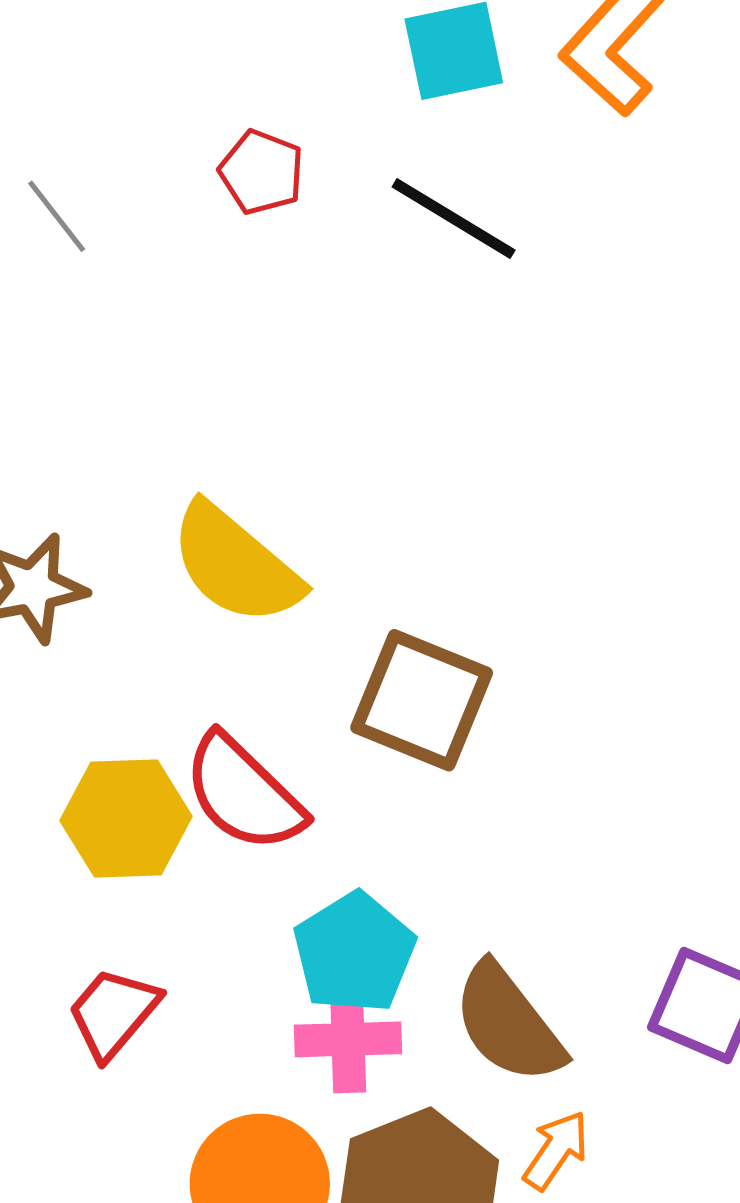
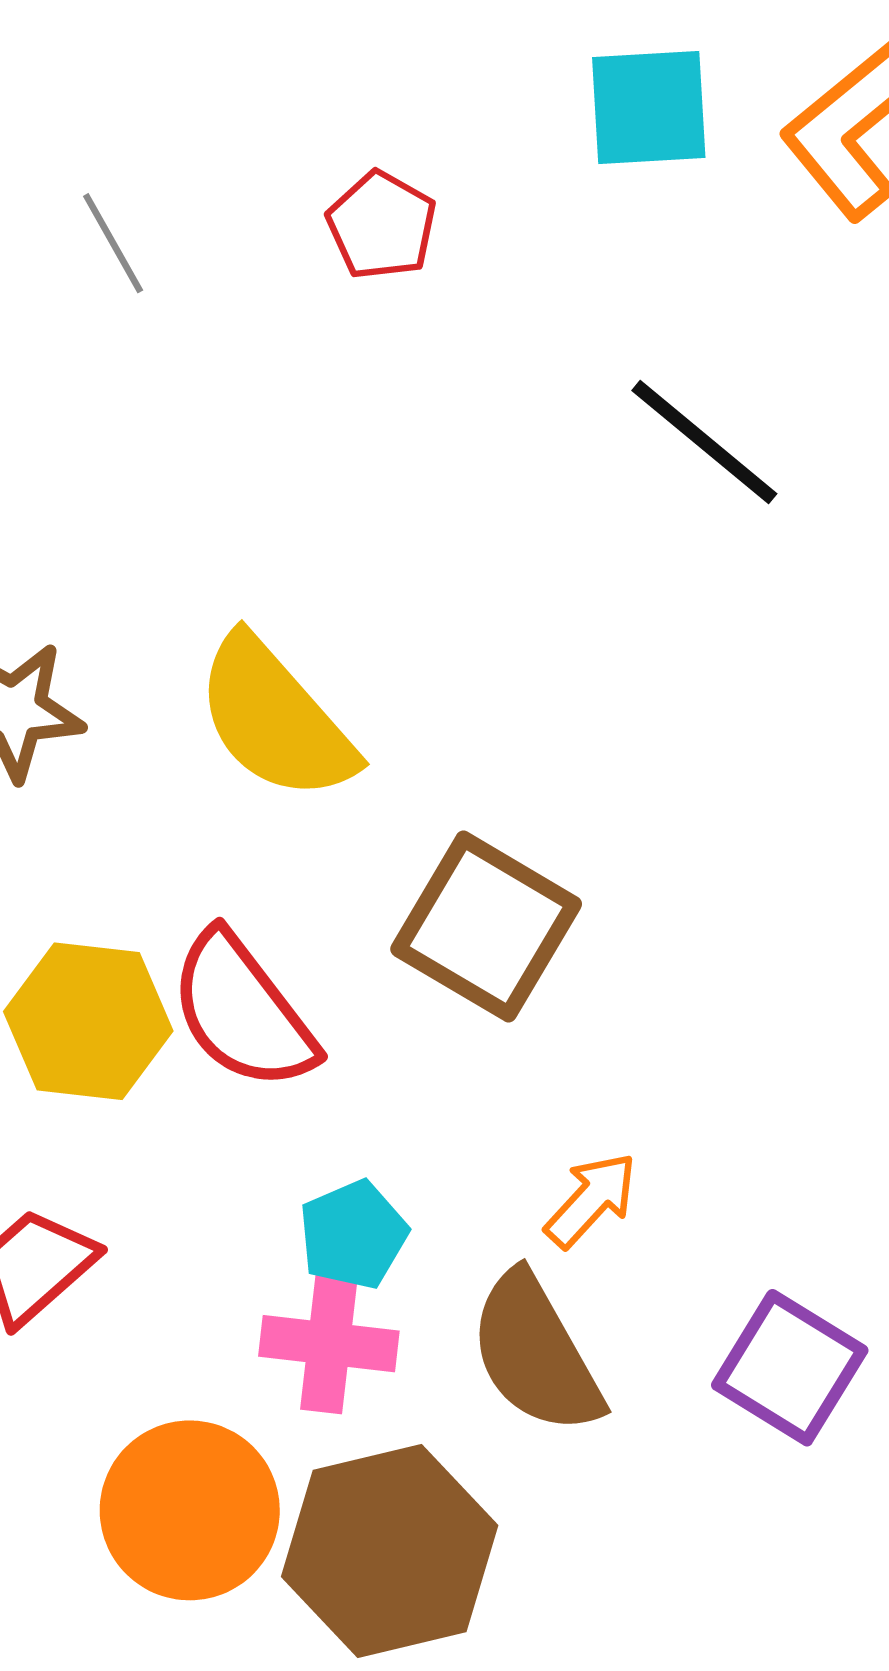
black line: (454, 218) -> (704, 442), moved
cyan pentagon: (354, 953) -> (353, 1235), size x0.7
orange arrow: (556, 1150) -> (591, 1200), moved

